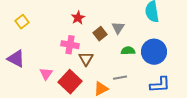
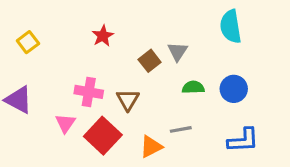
red star: (78, 18) -> (103, 36), moved
pink cross: (70, 45) -> (89, 92), moved
blue circle: (154, 52) -> (234, 89), size x0.7

